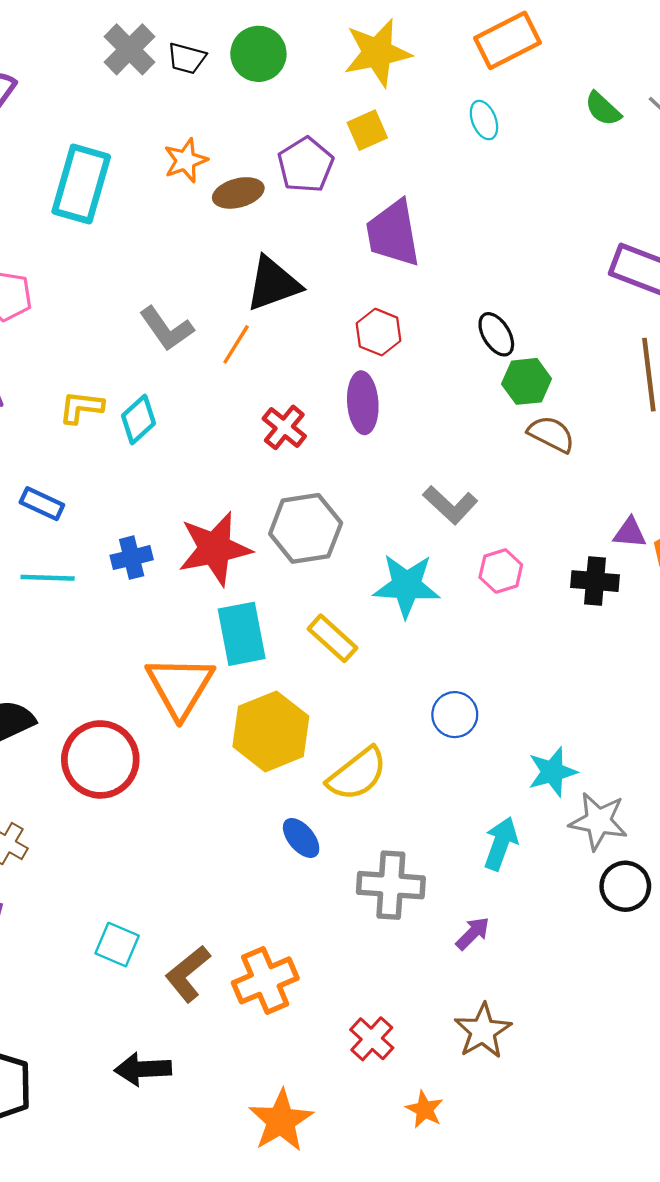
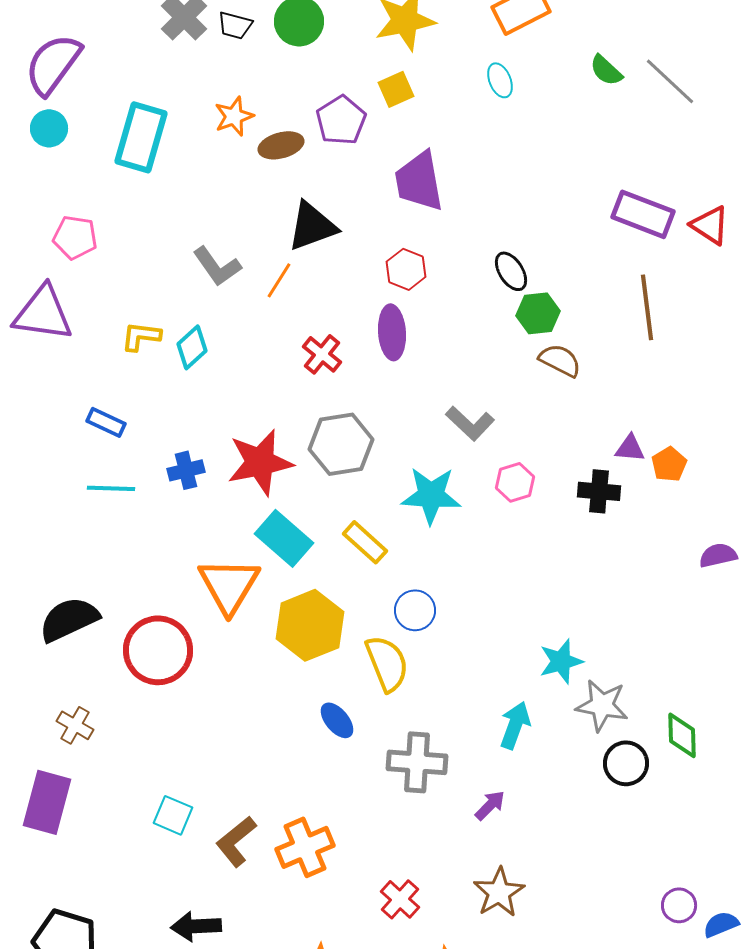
cyan rectangle: (242, 634) -> (284, 538), turned -38
blue circle: (455, 715) -> (415, 610), moved
yellow semicircle: (357, 774) -> (387, 663), turned -74

